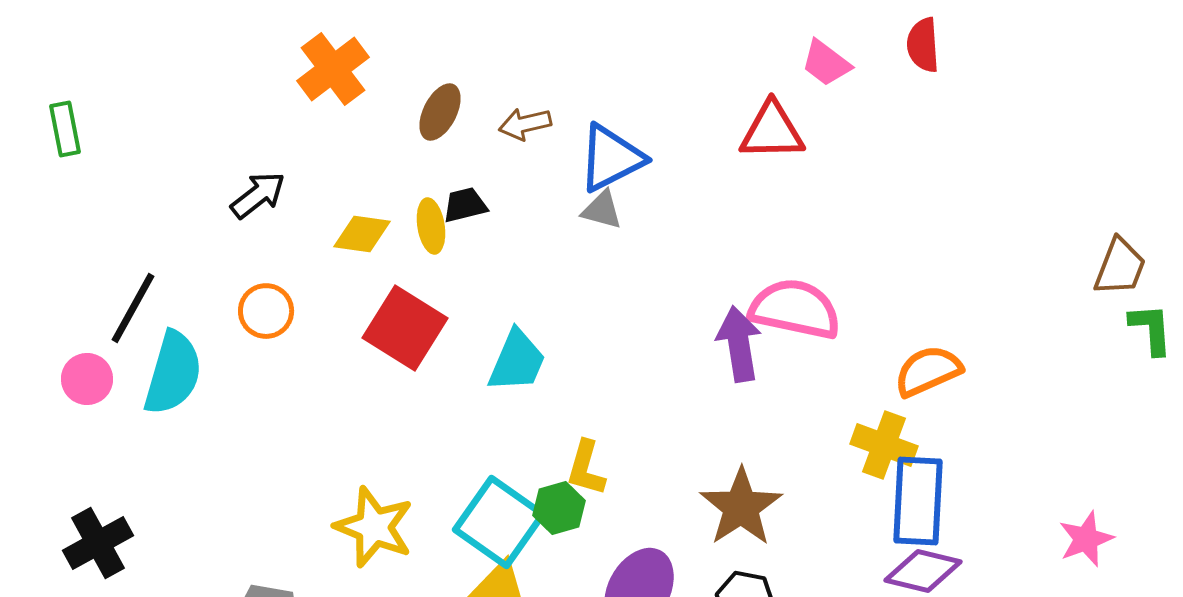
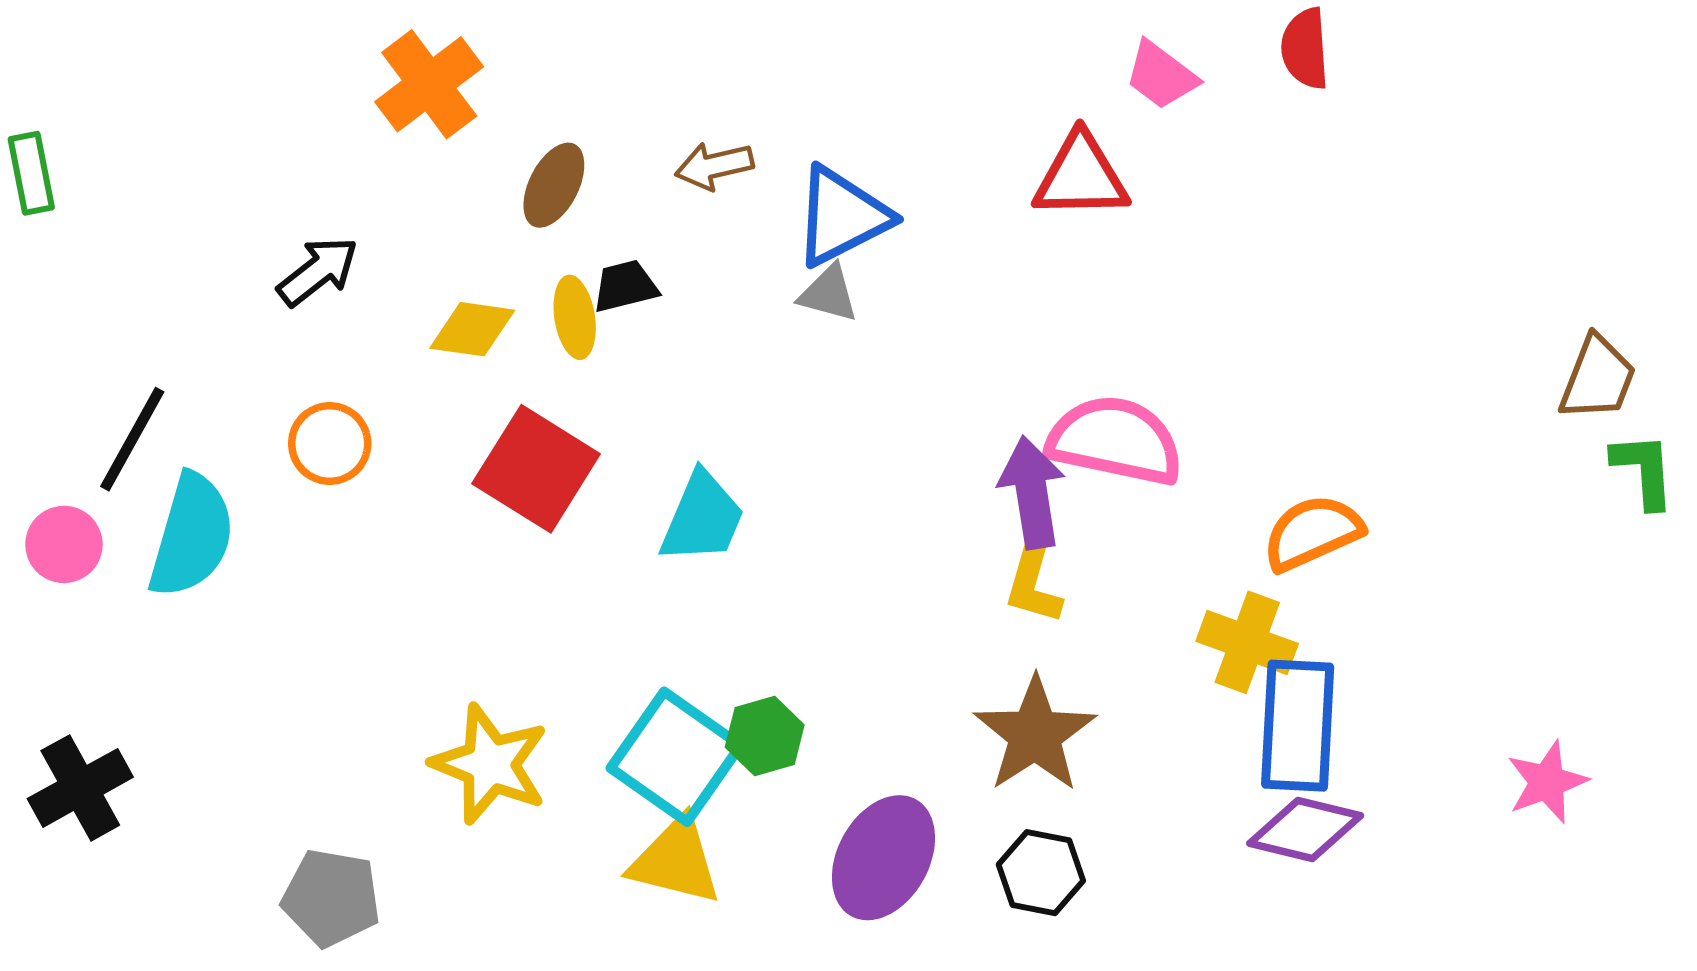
brown ellipse: (440, 112) -> (554, 185), moved
yellow L-shape: (586, 468) -> (1033, 583), moved

